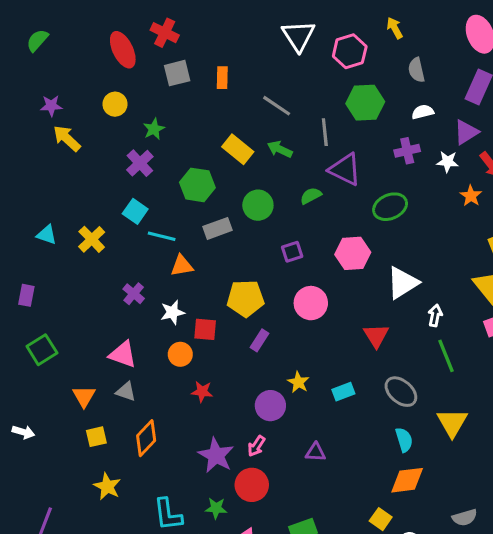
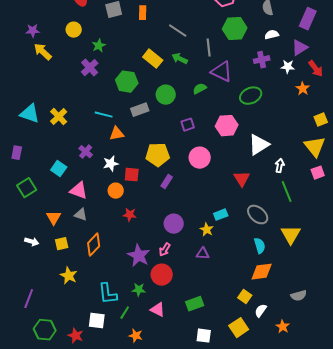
cyan square: (135, 211) -> (59, 169), moved
cyan triangle: (47, 235) -> (30, 114), size x1.5
yellow star: (298, 382) -> (207, 230), moved
white arrow: (23, 432) -> (32, 242), moved

